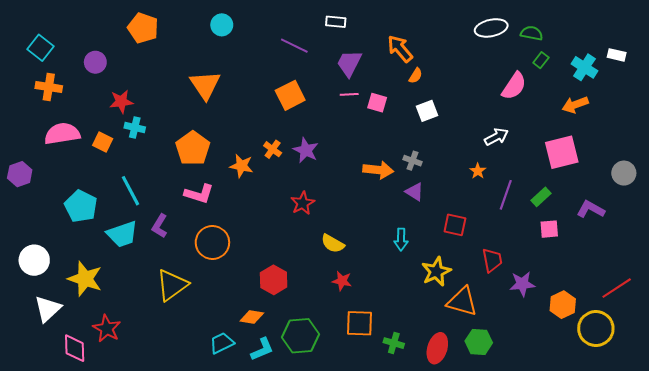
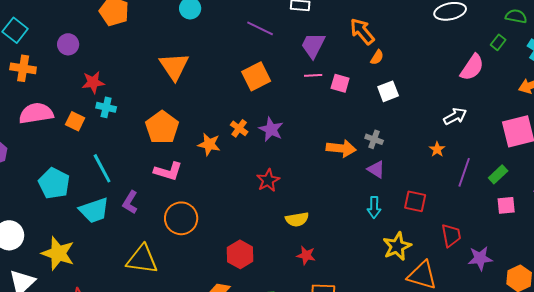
green semicircle: (532, 33) -> (516, 16), moved
cyan arrow: (401, 239) -> (374, 207), moved
yellow semicircle: (333, 244) -> (297, 219), turned -40
yellow triangle: (172, 285) -> (142, 259), turned 44

